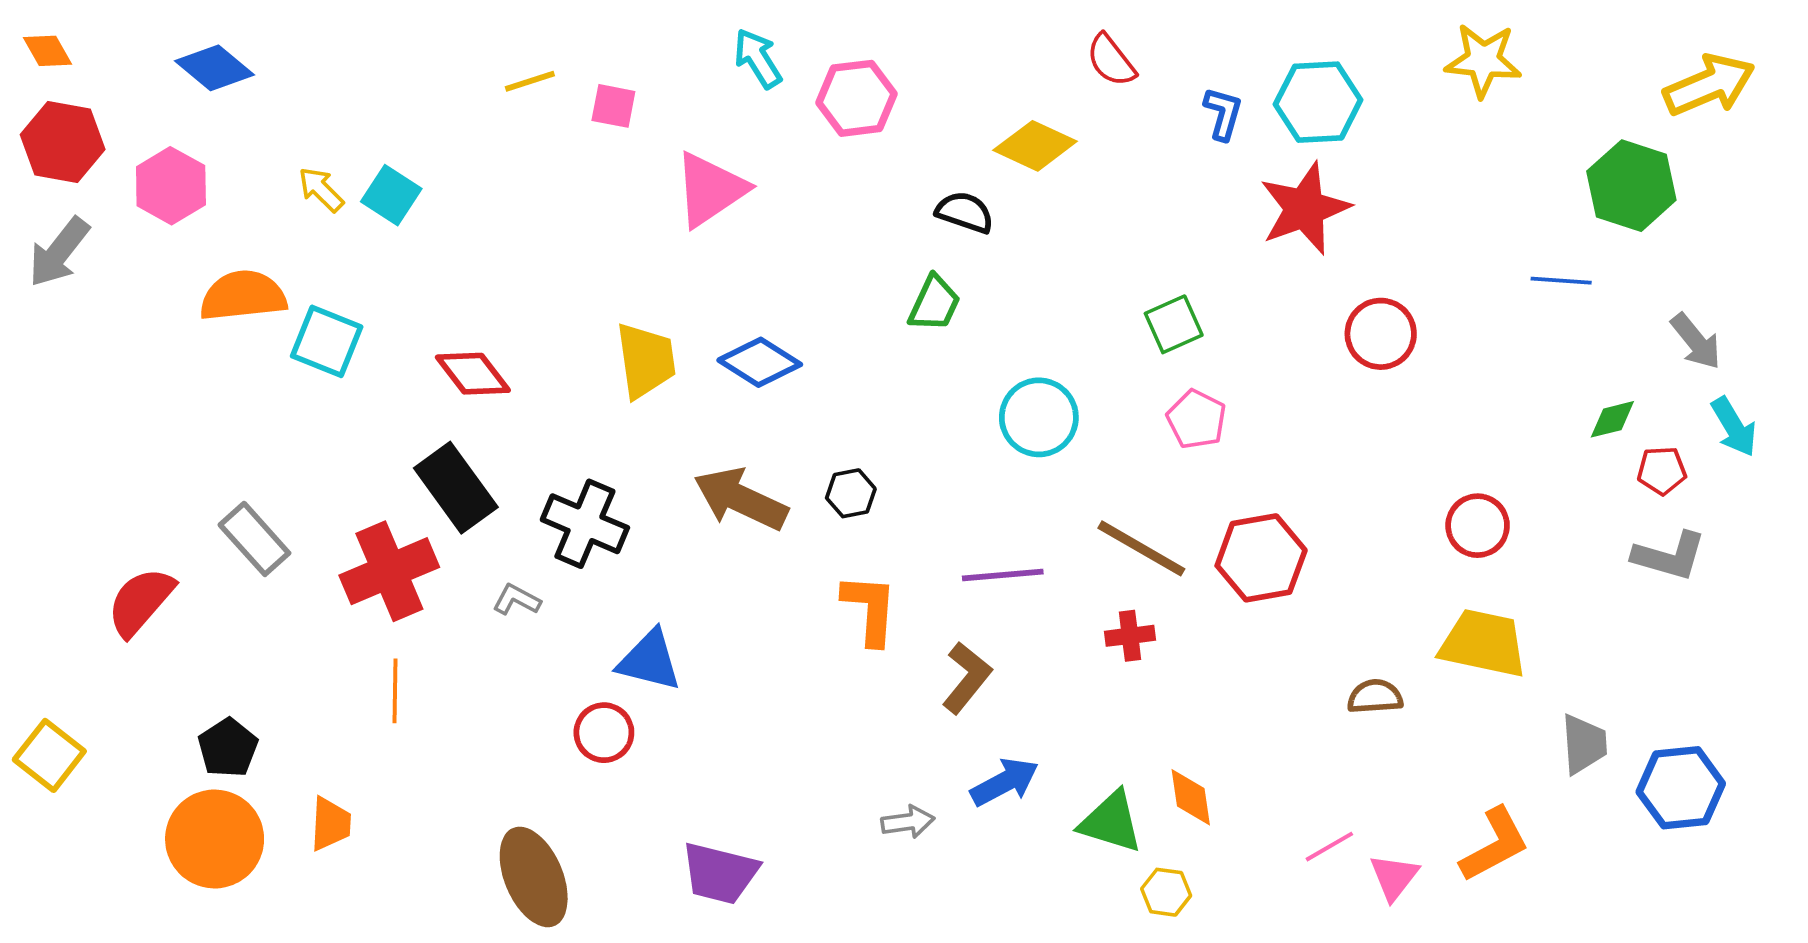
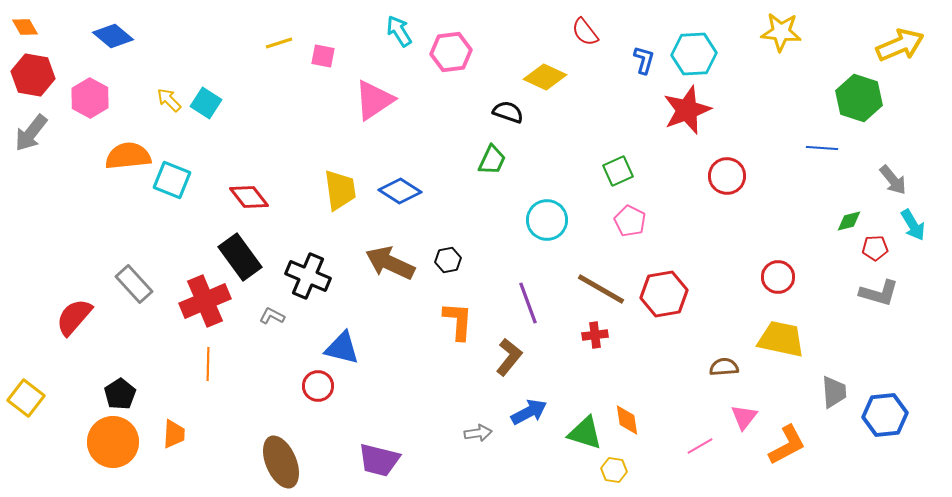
purple line: (1003, 575) -> (528, 303), turned 75
pink triangle: (1394, 877) -> (744, 417), moved

